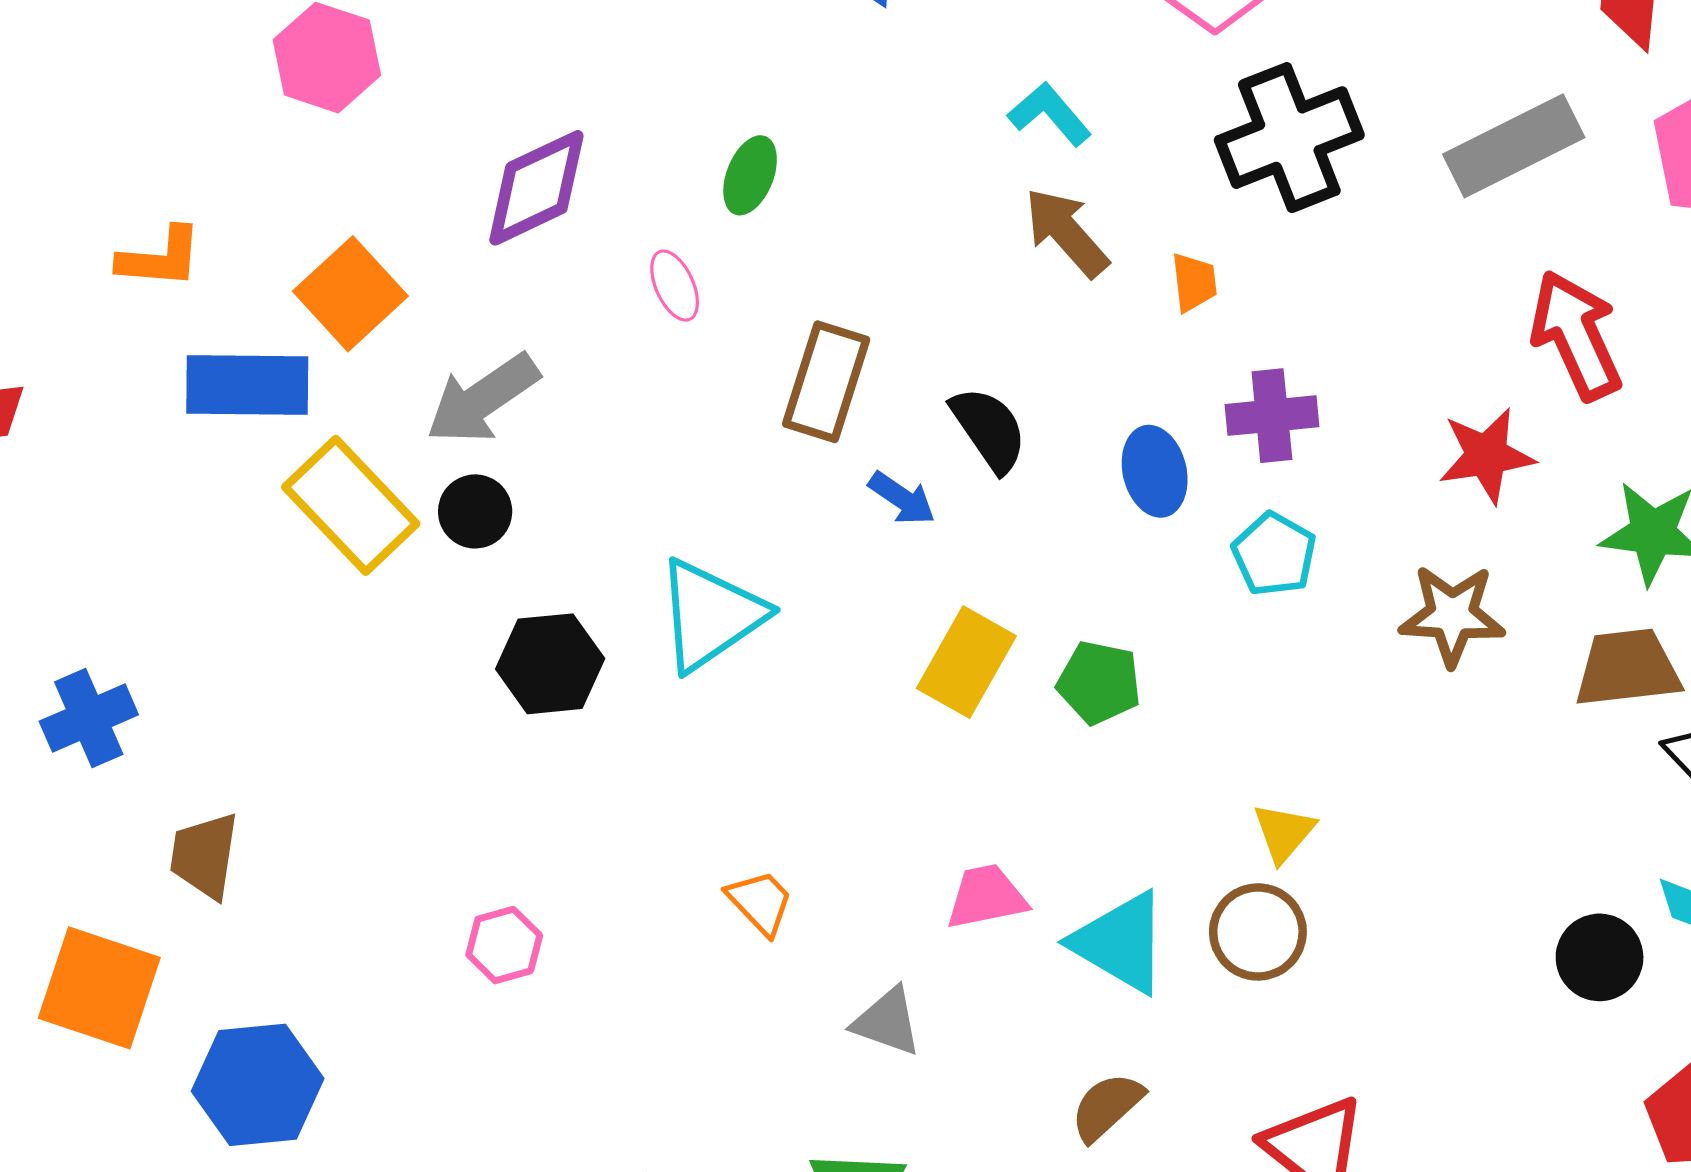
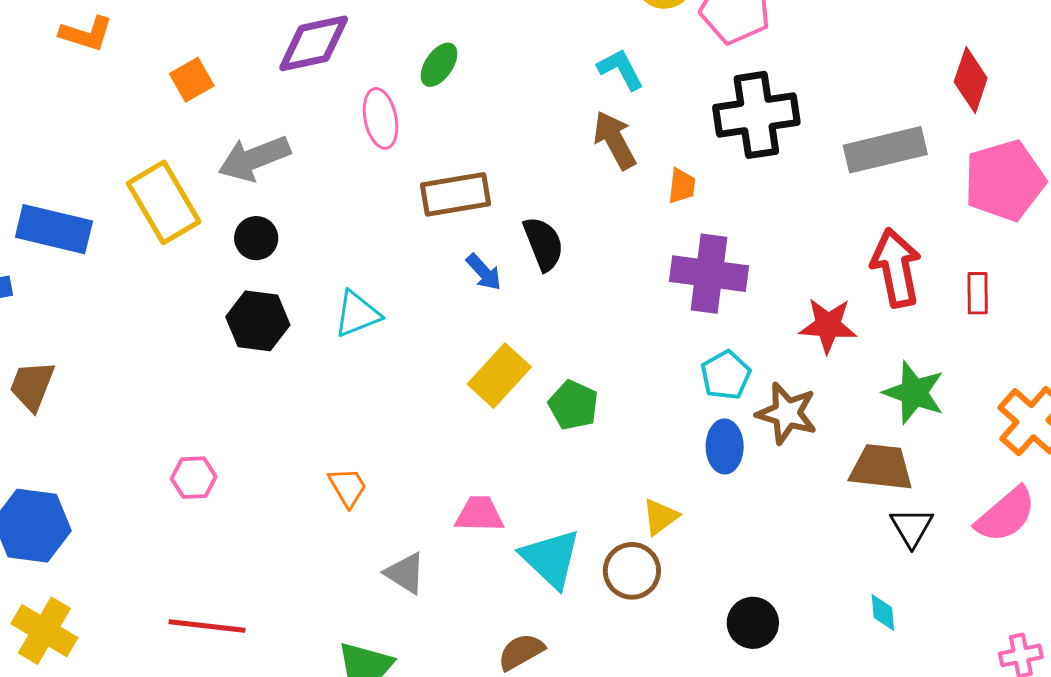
pink ellipse: (675, 286) -> (381, 118), size x1.4
orange square: (350, 294) -> (192, 80), size x0.7
brown rectangle: (826, 382) -> (455, 194), turned 50
blue rectangle: (247, 385) -> (54, 229), moved
purple cross: (1272, 416) -> (709, 274), size x1.4
blue ellipse: (1155, 471) -> (725, 447), moved
black circle: (475, 511) -> (256, 238), moved
cyan pentagon: (1274, 554) -> (726, 375), moved
cyan triangle: (710, 615) -> (357, 314), size x0.7
black circle: (1600, 957) -> (753, 623), moved

